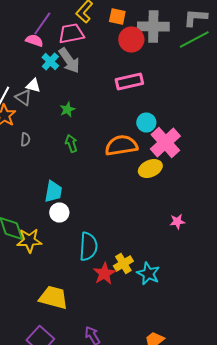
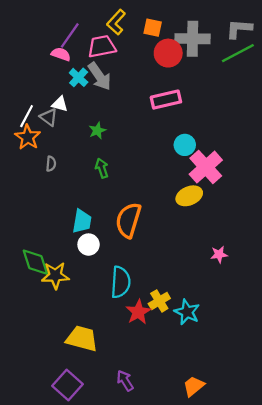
orange semicircle: (121, 146) -> (128, 220), moved, turned -64

